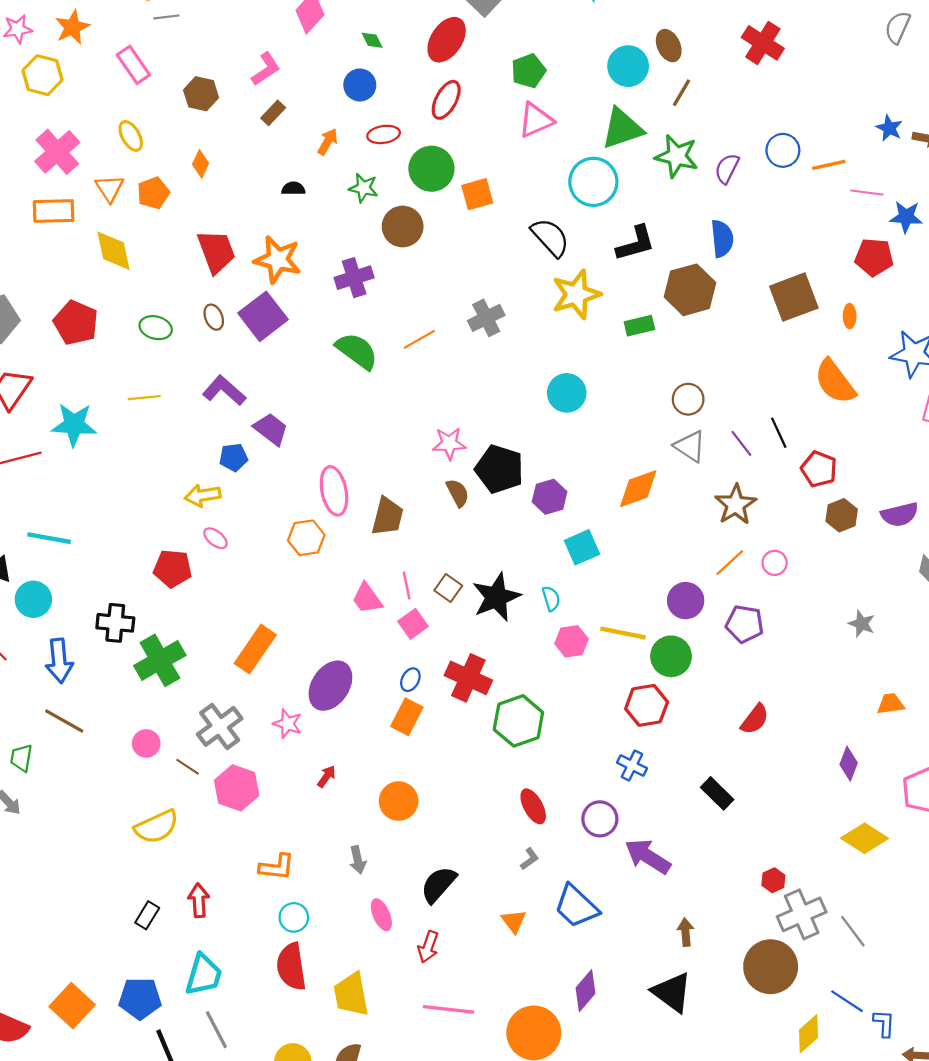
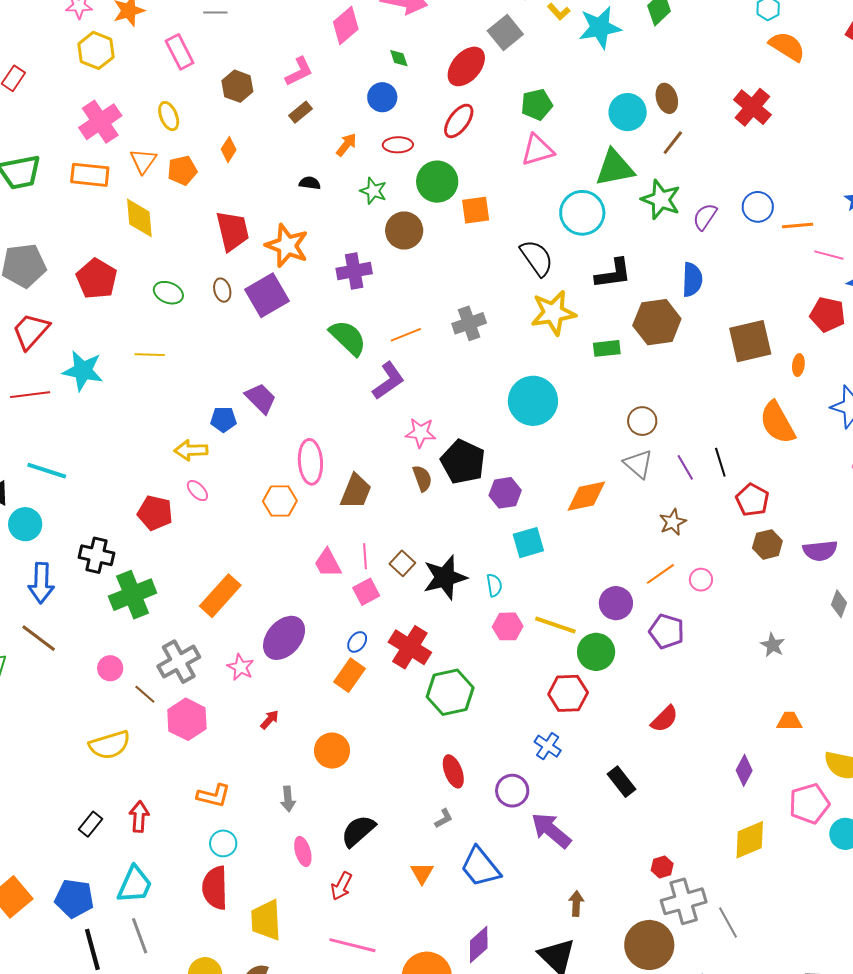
purple L-shape: (224, 391) -> (388, 381), moved, turned 96
cyan circle: (567, 393) -> (533, 401), size x1.4
brown star: (736, 505) -> (673, 522), size x0.7
yellow diamond: (865, 838) -> (750, 840), turned -63

